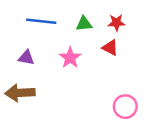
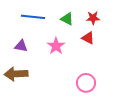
green triangle: (84, 24) -> (67, 19), turned 32
pink circle: (125, 107) -> (86, 83), moved

